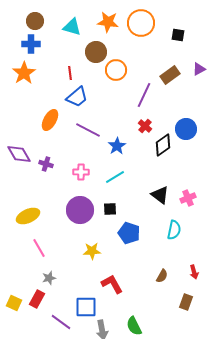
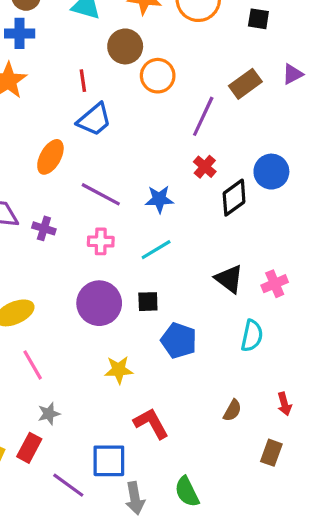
purple line: (88, 130) -> (101, 194), moved
blue star: (117, 146) -> (159, 199), turned 30

